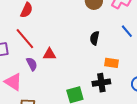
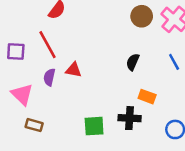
purple semicircle: (32, 64) -> (49, 77), turned -152

